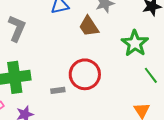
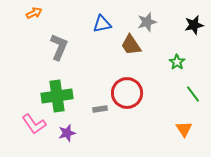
green star: (135, 43) -> (177, 62), size x0.6

